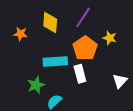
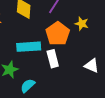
white triangle: (120, 81) -> (92, 66), turned -49

